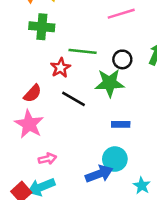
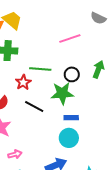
blue rectangle: (121, 124) -> (71, 118), moved
cyan circle: (115, 159) -> (69, 138), moved

